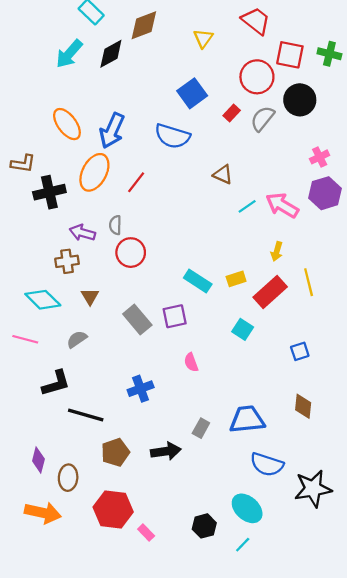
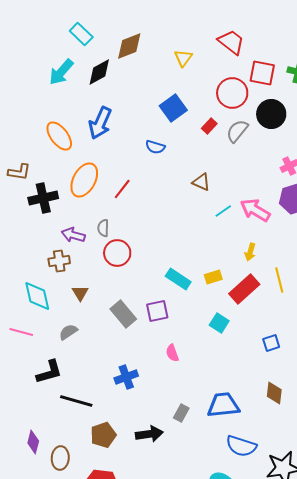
blue arrow: (112, 131) -> (100, 123), moved
blue semicircle: (172, 136) -> (155, 147), size x0.6
cyan diamond: (43, 300) -> (37, 296), turned 32

